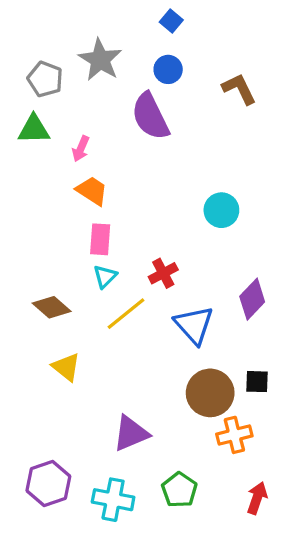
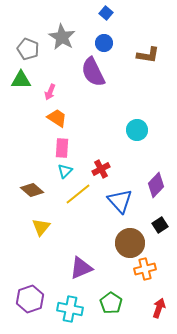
brown L-shape: (239, 89) -> (148, 55), turned 125
yellow triangle: (66, 367) -> (41, 227), turned 30
black square: (257, 382) -> (160, 225), moved, turned -35

